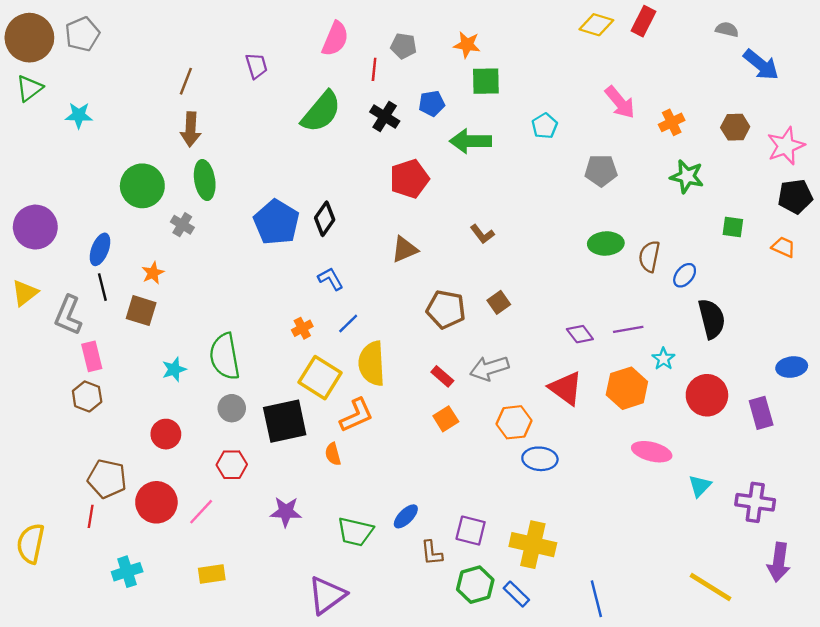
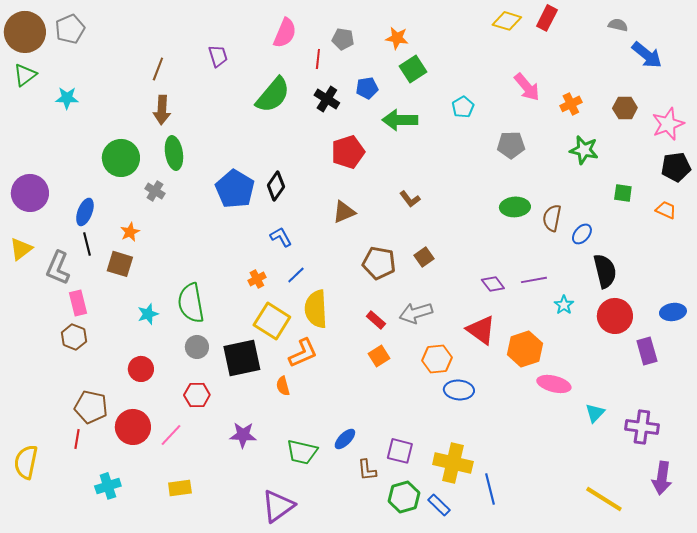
green square: (486, 81) -> (413, 69), turned -32
orange hexagon: (627, 388) -> (525, 349), moved
red circle: (707, 395) -> (615, 316), moved
blue line: (596, 599) -> (490, 489), moved

